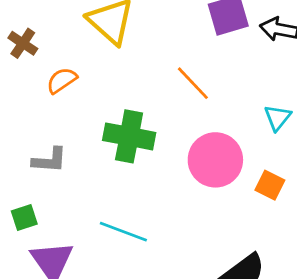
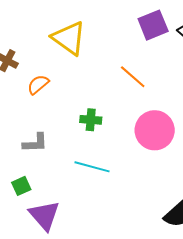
green cross: (129, 136) -> (91, 120), size x0.6
cyan line: (123, 232) -> (92, 167), moved

